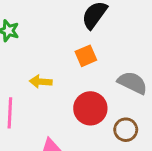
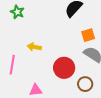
orange square: (86, 56) -> (88, 35), moved

